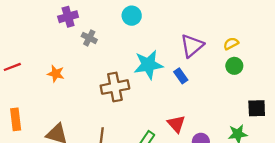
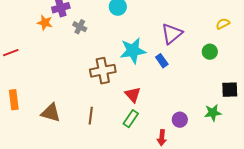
yellow semicircle: (231, 44) -> (223, 24), moved
orange star: (56, 74) -> (45, 23), moved
red triangle: (176, 124) -> (133, 95), moved

